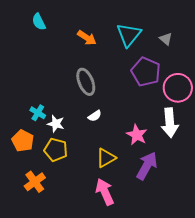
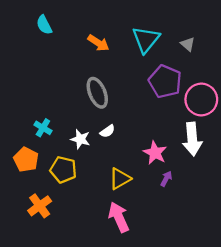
white star: (56, 124) -> (80, 139), moved
purple arrow: (147, 166) -> (166, 179), moved, size x0.5

